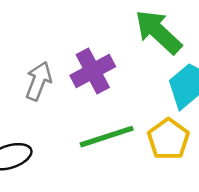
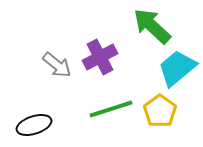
gray arrow: (39, 81) -> (57, 65), turned 108

